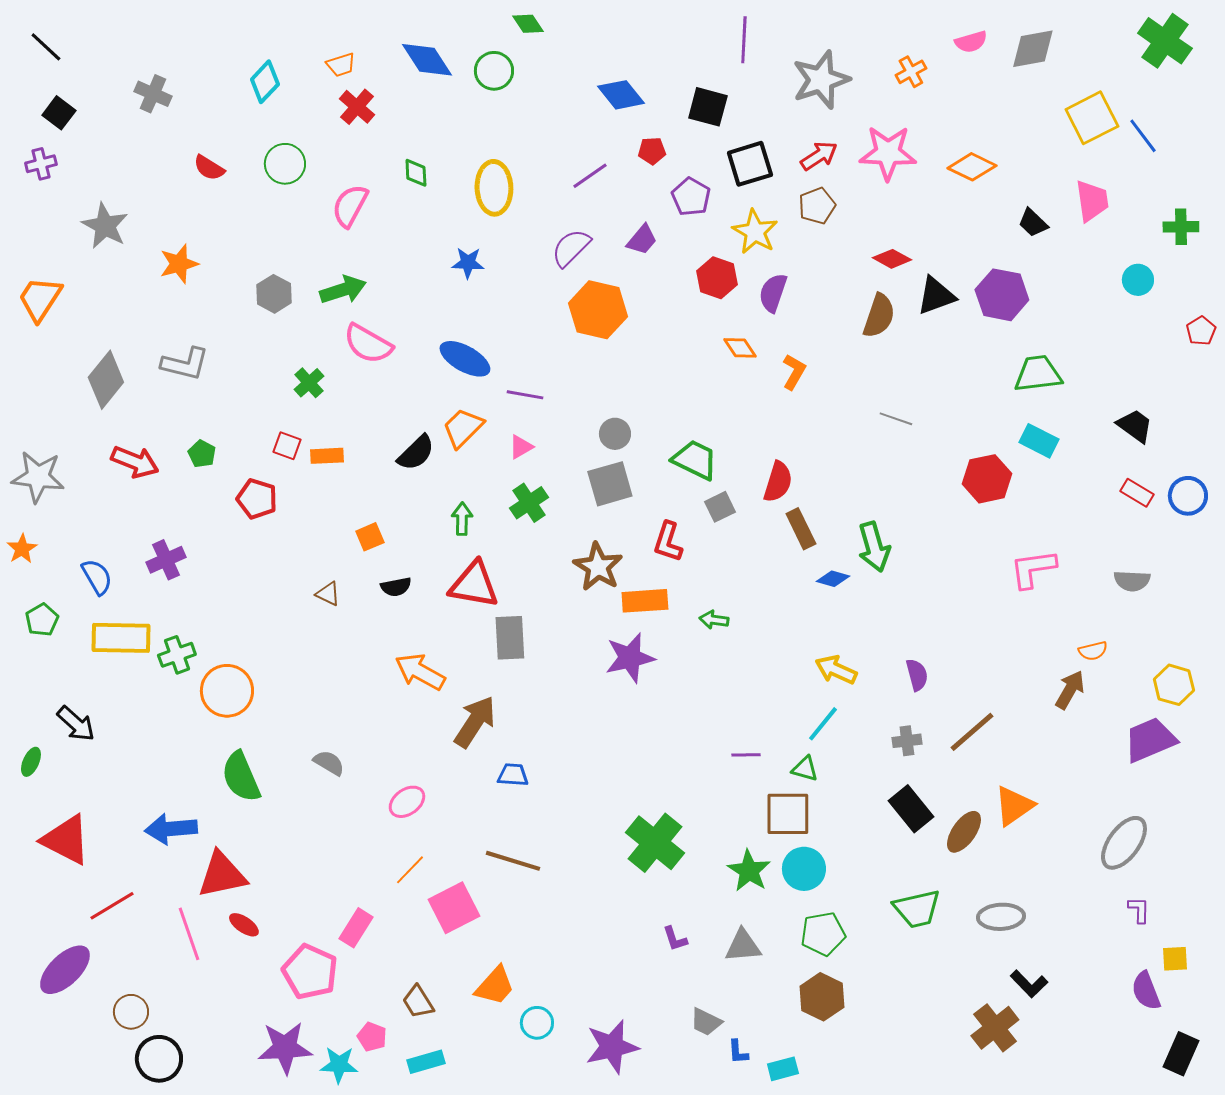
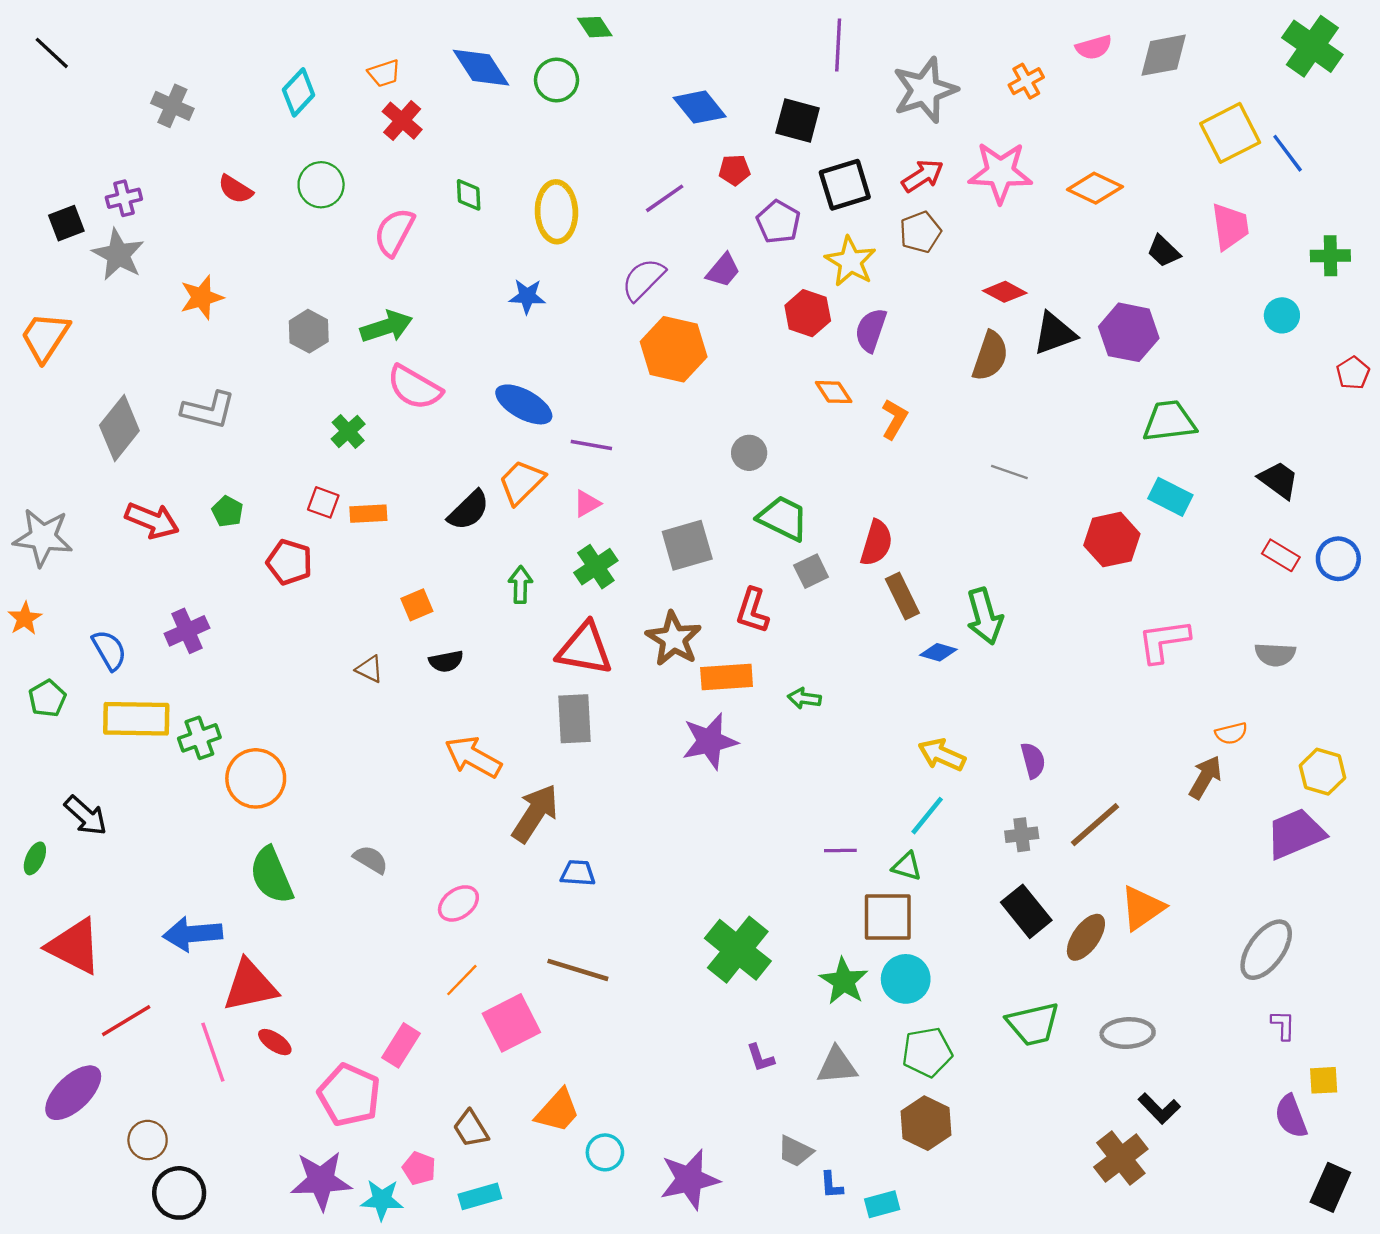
black square: (59, 113) -> (66, 223), moved, turned 32
purple cross: (41, 164) -> (124, 198), moved
gray circle: (615, 434) -> (749, 453), moved
red triangle: (474, 585) -> (585, 649), moved

